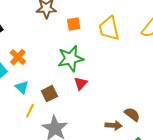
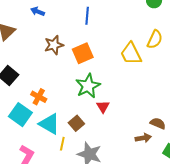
orange square: (74, 24) -> (83, 53), size x1.5
yellow trapezoid: (109, 28) -> (131, 54), moved
cyan triangle: (22, 87) -> (49, 124), size x1.6

